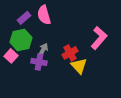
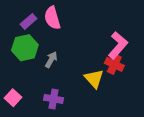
red cross: (70, 53) -> (114, 64), moved, turned -35
pink square: (11, 56) -> (13, 98), moved
purple cross: (39, 62) -> (54, 99), moved

